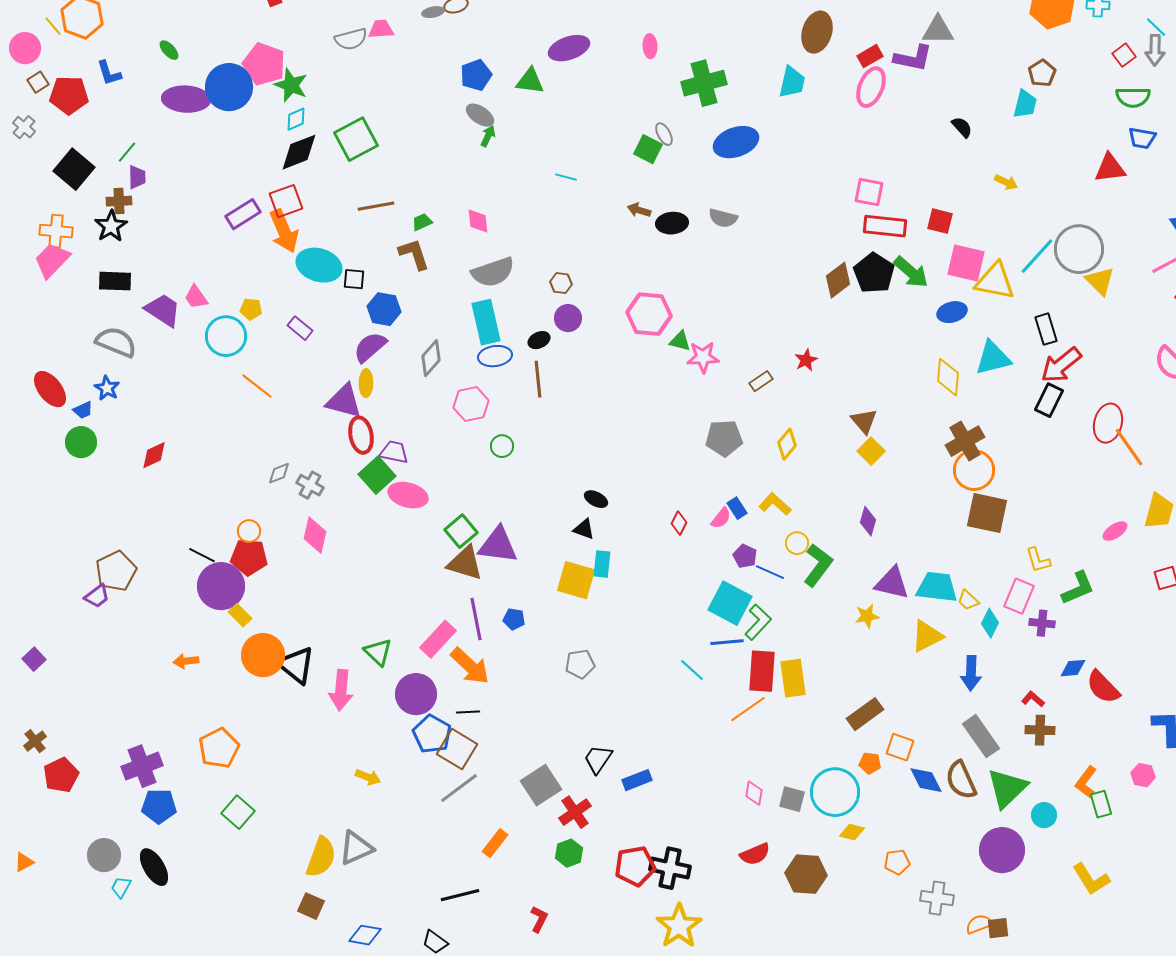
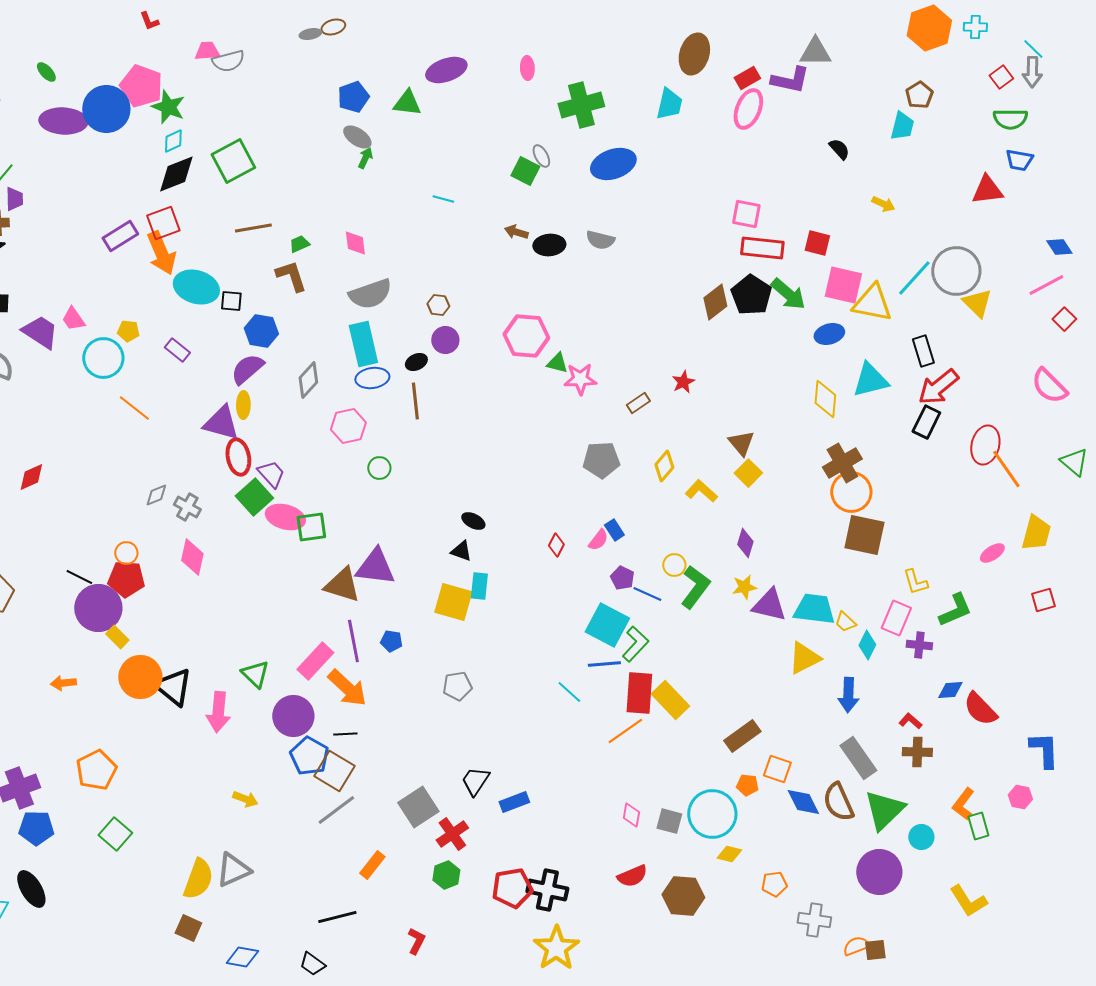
pink trapezoid: (381, 29) -> (207, 51), moved
purple trapezoid: (394, 452) -> (271, 474), turned 36
yellow L-shape: (775, 504) -> (701, 491), moved
green square: (461, 531) -> (311, 527), moved, turned 32
yellow star: (867, 616) -> (744, 587), moved
yellow rectangle: (793, 678) -> (670, 700), turned -36

